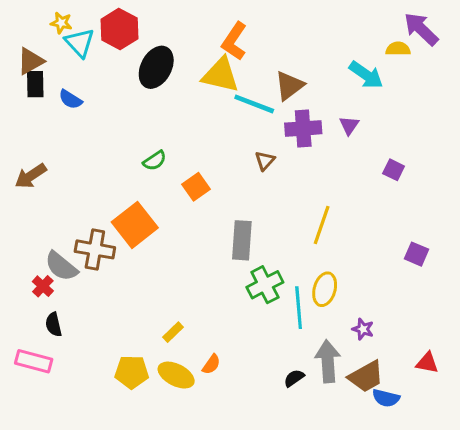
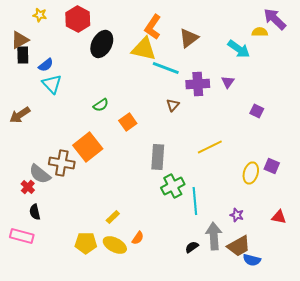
cyan triangle: (80, 43) -> (52, 84), moved
brown triangle: (289, 86) -> (189, 38), moved
blue semicircle: (70, 99) -> (46, 65), turned -70
yellow line: (322, 225) -> (210, 147), turned 45
yellow ellipse: (325, 289) -> (251, 173), moved
red triangle: (427, 363) -> (279, 217), moved

